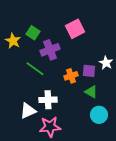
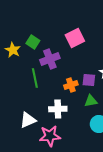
green line: (35, 69) -> (35, 78), turned 42
green triangle: (91, 92) -> (91, 101), turned -40
white cross: (48, 100) -> (58, 109), moved

